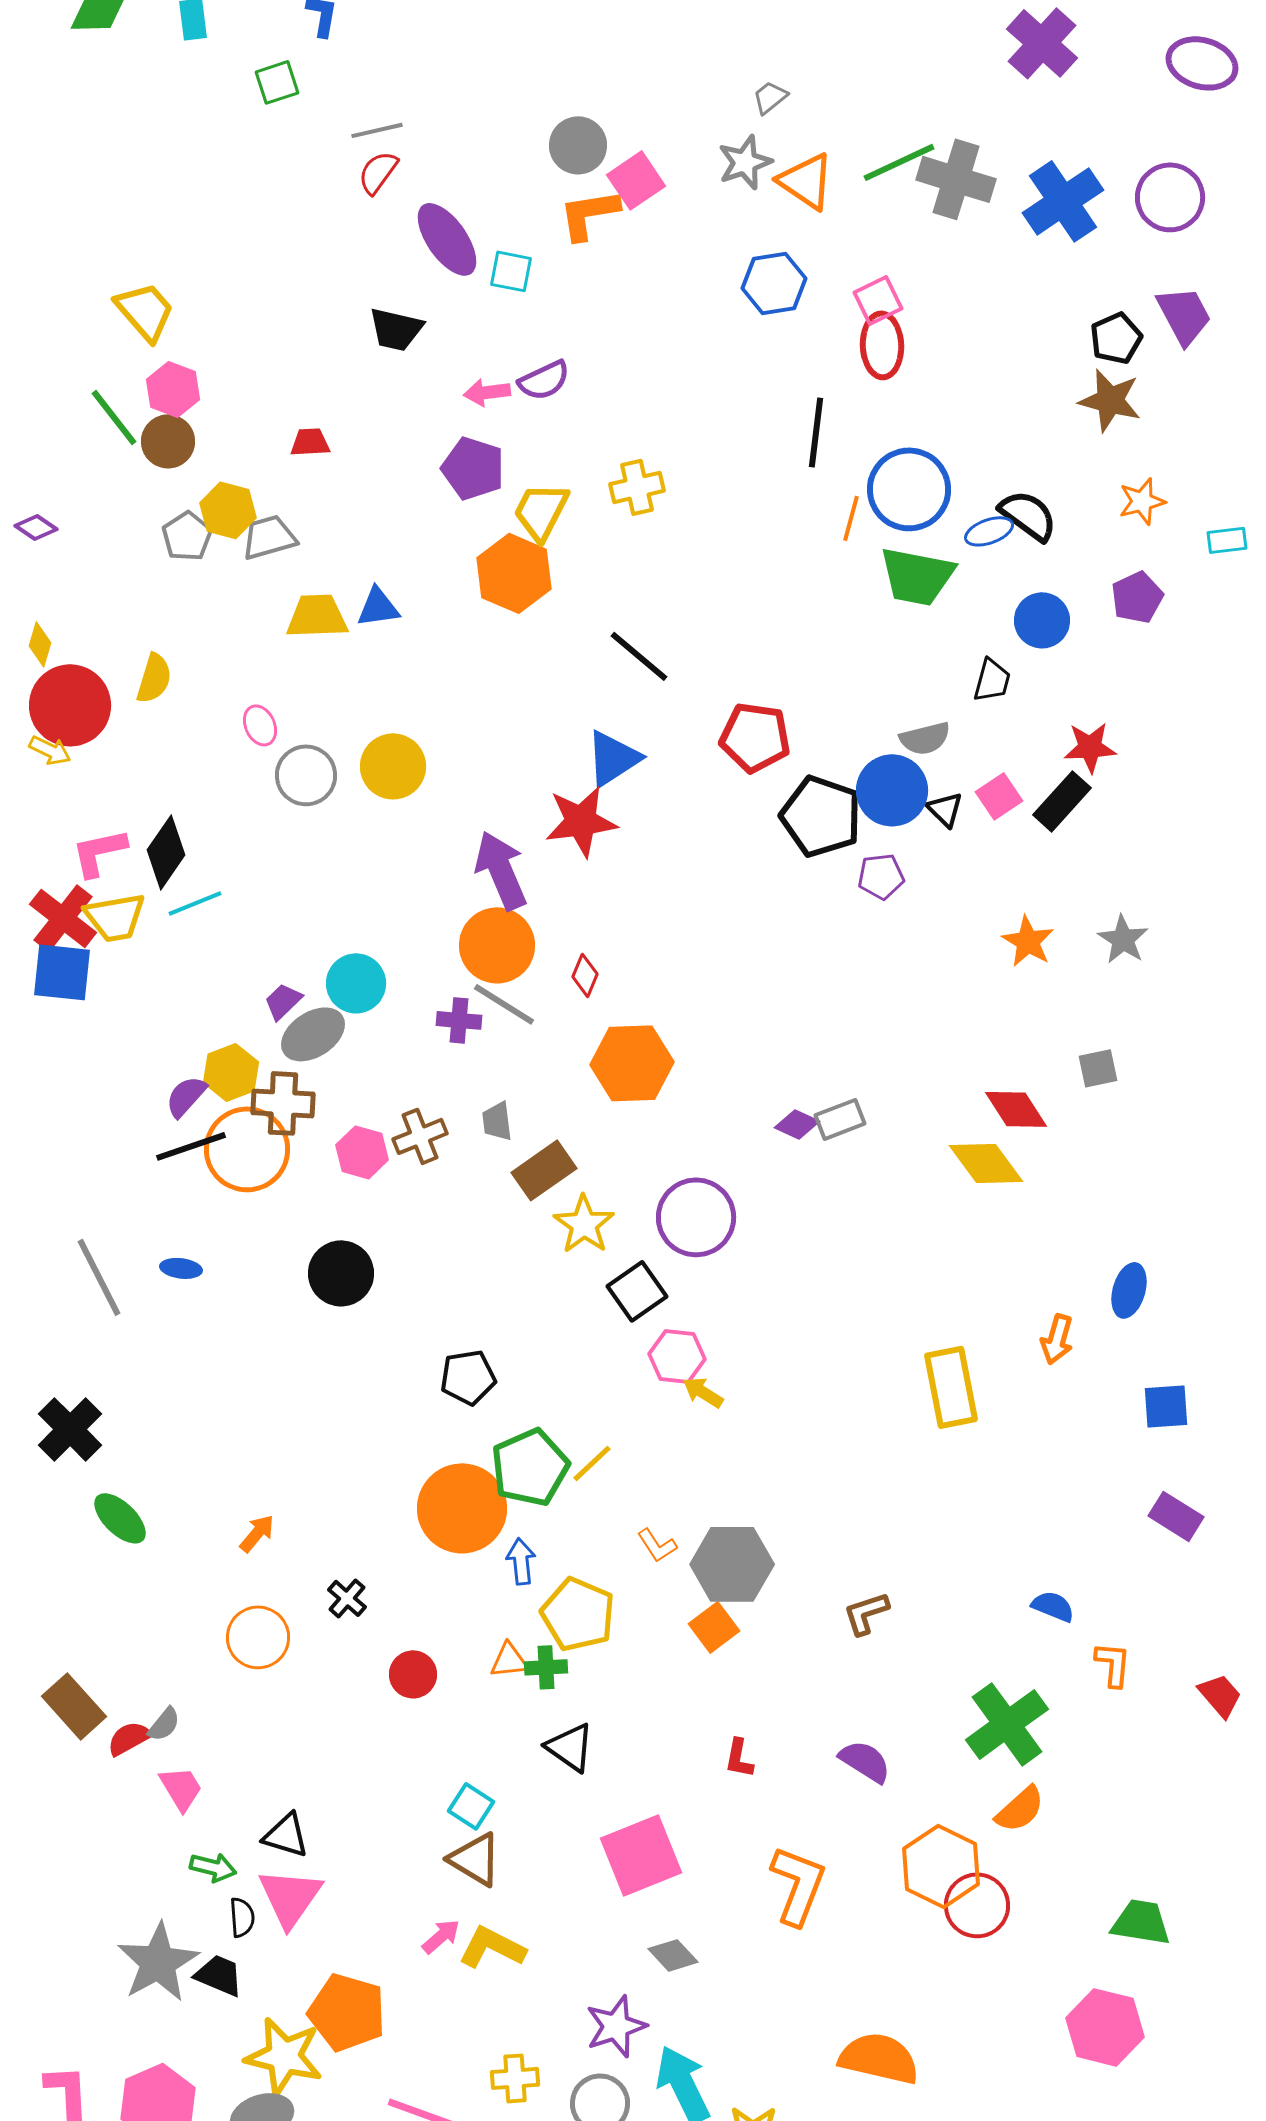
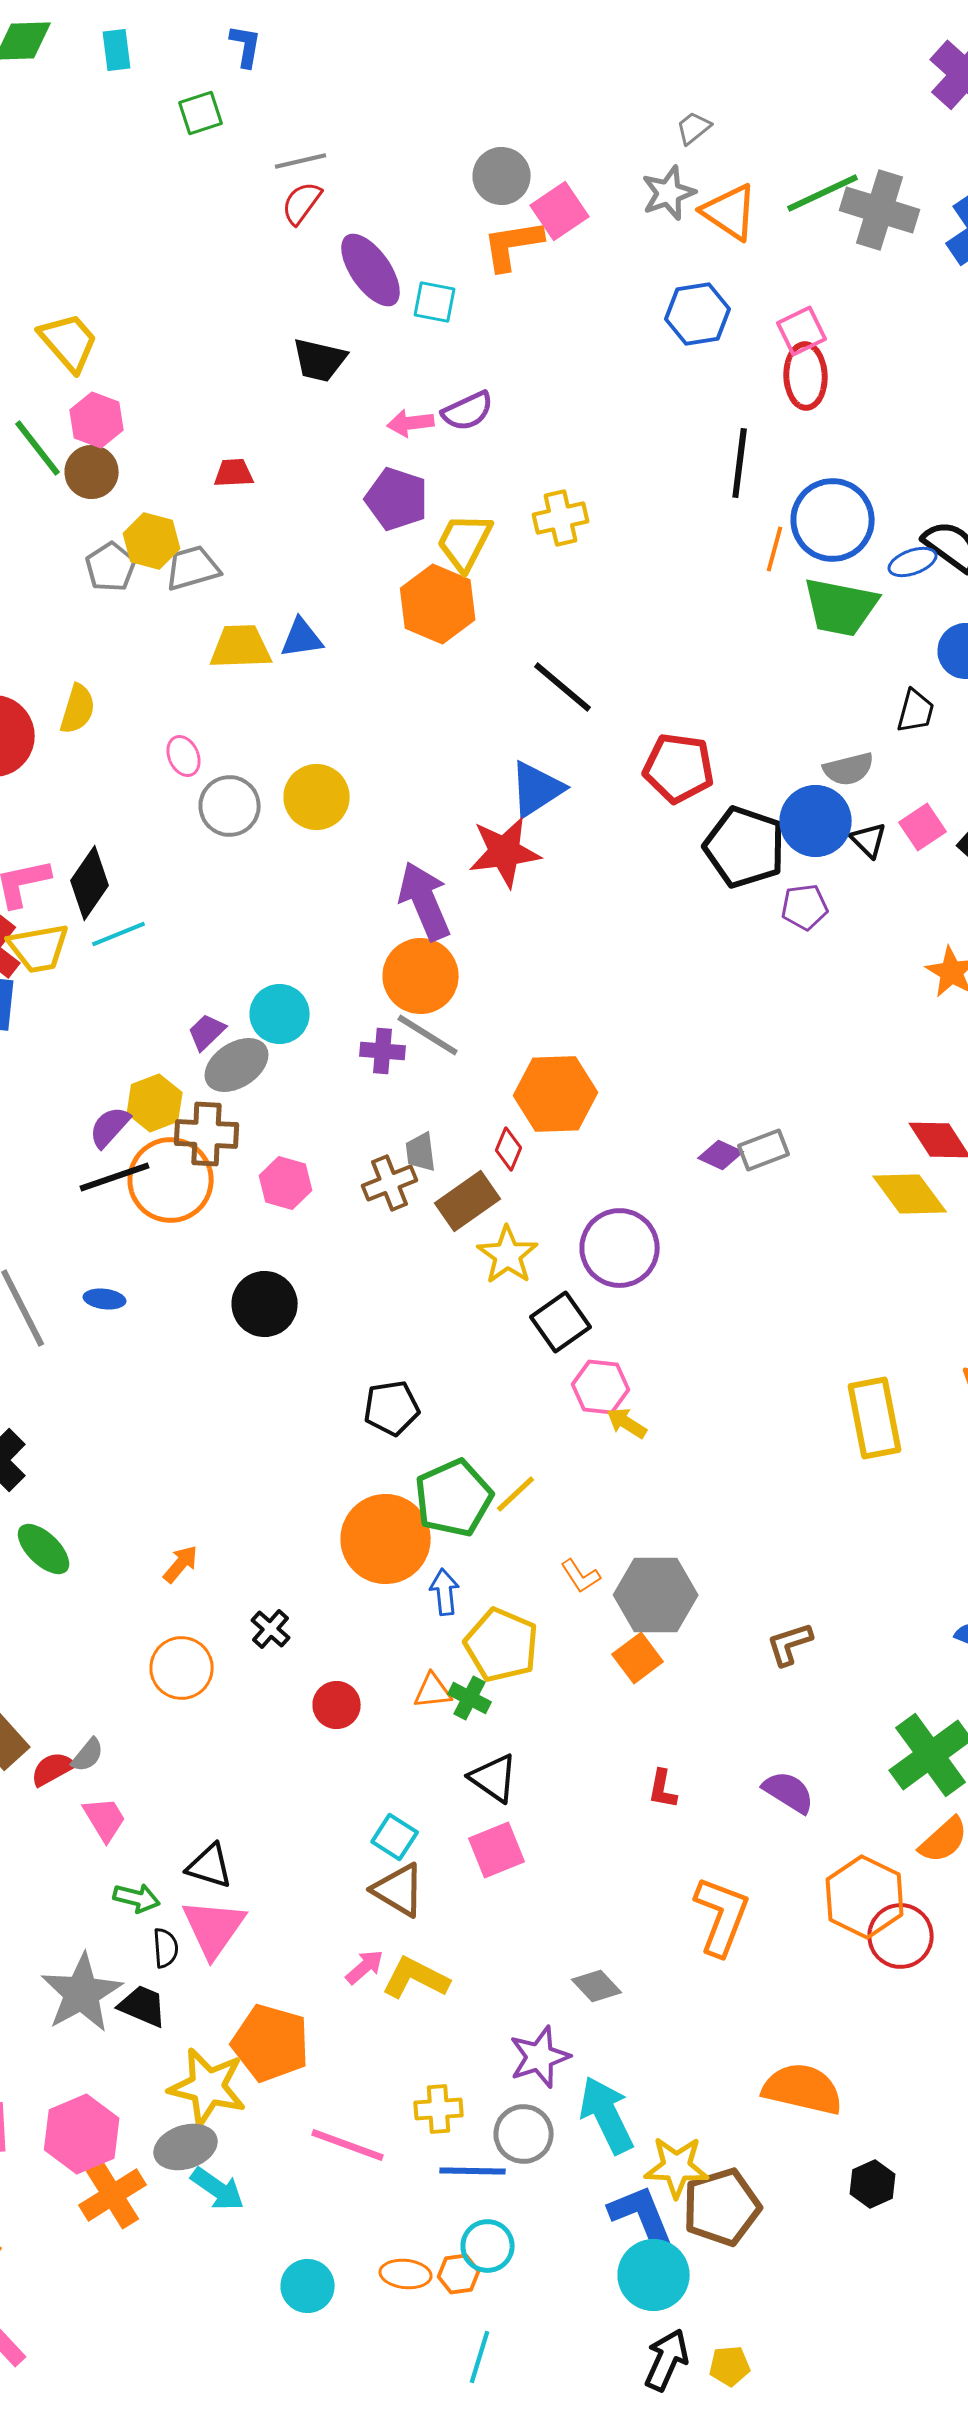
red diamond: (585, 975) -> (509, 1149), moved
brown cross: (420, 1136) -> (390, 1183), moved
green cross: (546, 1667) -> (470, 1698), turned 30
pink square: (641, 1855) -> (497, 1850), moved, size x0.7

